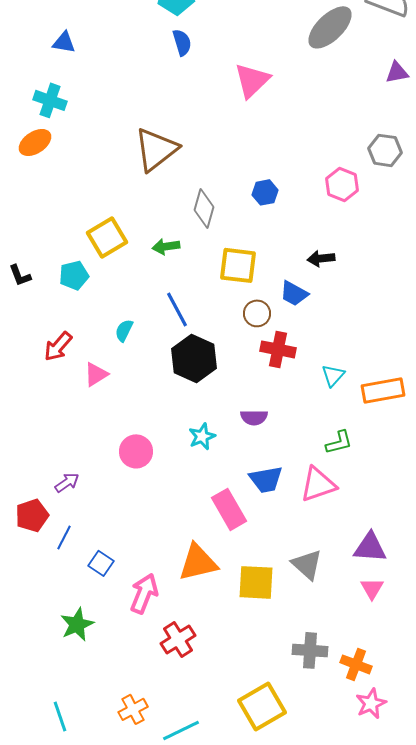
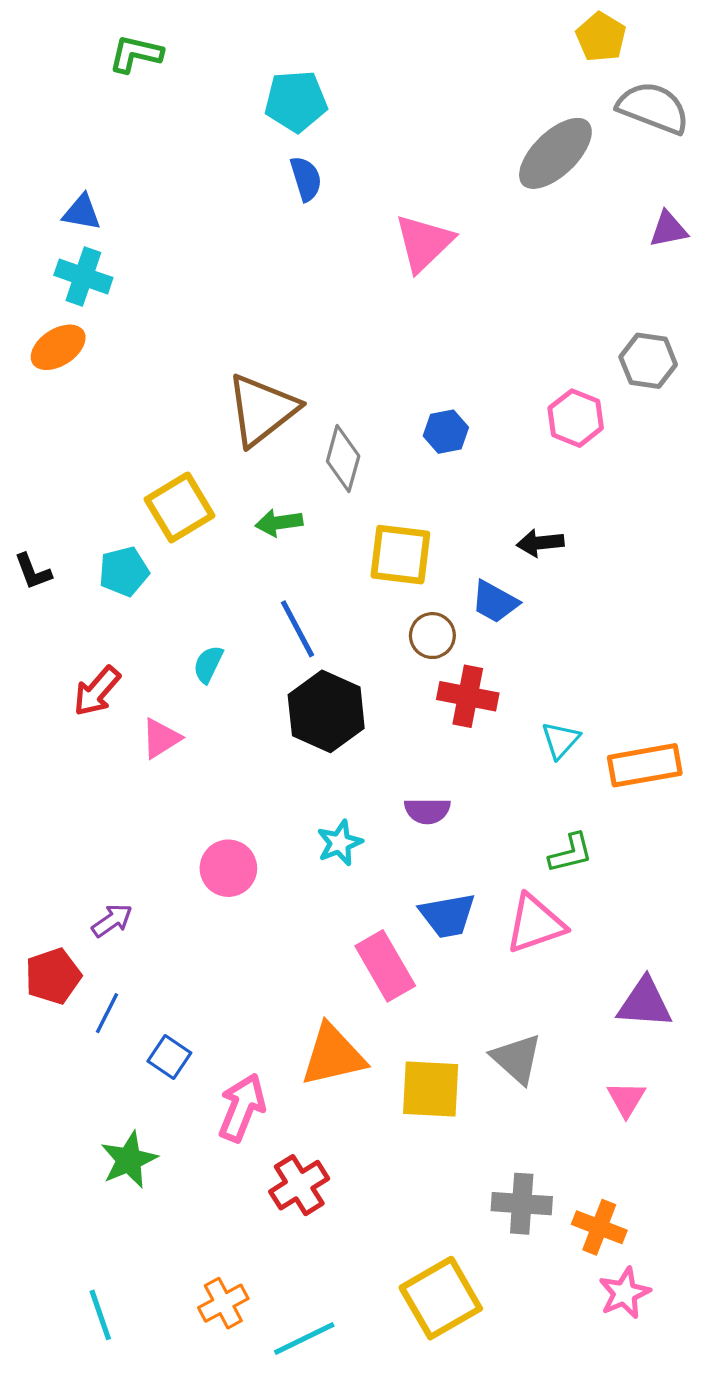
blue triangle: (64, 42) -> (82, 212), moved
brown triangle: (156, 149) -> (262, 410), moved
purple triangle: (370, 547) -> (645, 1003), moved

